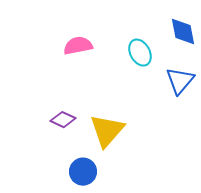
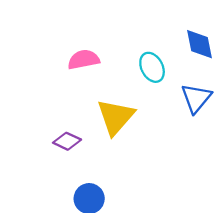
yellow triangle: (107, 131) -> (116, 117), moved

